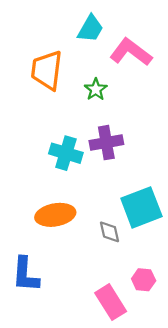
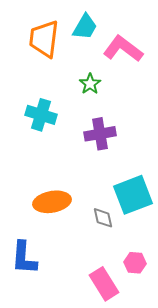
orange trapezoid: (47, 70) -> (44, 39), moved
cyan cross: (66, 153) -> (41, 115), moved

